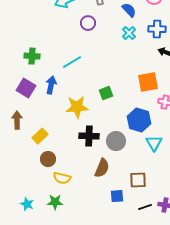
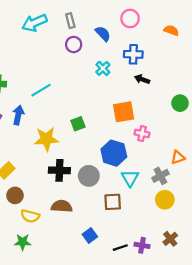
purple circle: (88, 23) -> (74, 45), moved
cyan cross: (129, 33) -> (103, 68), moved
brown semicircle: (102, 168) -> (62, 206), moved, turned -108
brown square: (138, 180) -> (113, 202), moved
blue square: (117, 196) -> (90, 236), turned -32

